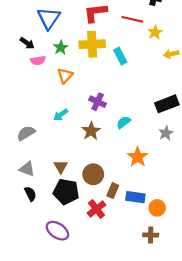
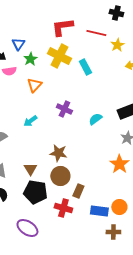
blue triangle: (49, 18) -> (18, 44), moved, size x0.6
yellow cross: (92, 44) -> (59, 56), turned 30
cyan semicircle: (124, 122) -> (95, 119), moved
brown star: (91, 131) -> (58, 153), moved, turned -30
orange star: (138, 157) -> (119, 164), moved
blue rectangle: (135, 197) -> (99, 211), moved
red cross: (96, 209) -> (63, 208), turned -36

